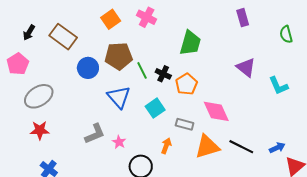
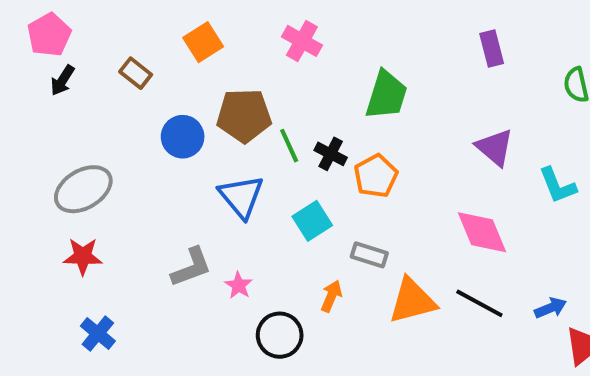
orange square: (111, 19) -> (203, 42), moved
black arrow: (29, 33) -> (63, 80), moved
brown rectangle: (63, 37) -> (136, 73), size x0.6
pink pentagon: (18, 64) -> (49, 35), moved
pink diamond: (216, 111) -> (482, 232), moved

